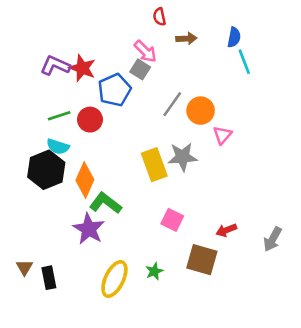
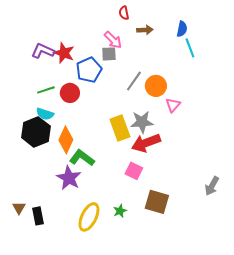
gray square: (140, 69) -> (109, 54), turned -35
red arrow: (226, 230) -> (146, 143), moved, size x1.8

